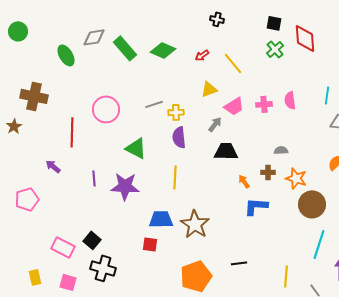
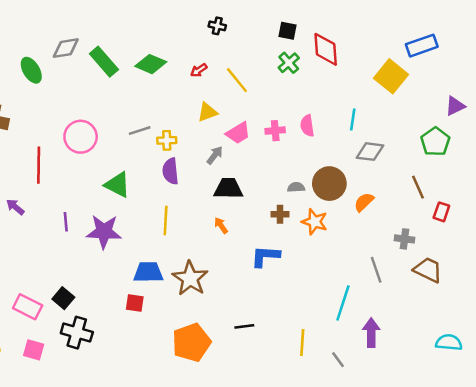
orange arrow: (244, 181) -> (221, 225), moved
brown circle: (312, 204) -> (329, 184), moved

